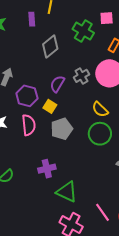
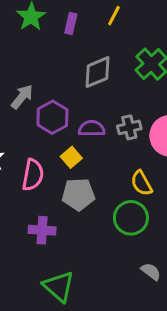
purple rectangle: (32, 19) -> (71, 23), moved
purple semicircle: (57, 84) -> (92, 128), turned 42
purple hexagon: (27, 96) -> (52, 117), moved
purple cross: (47, 169) -> (42, 230), moved

